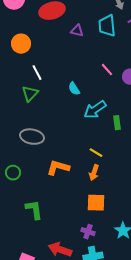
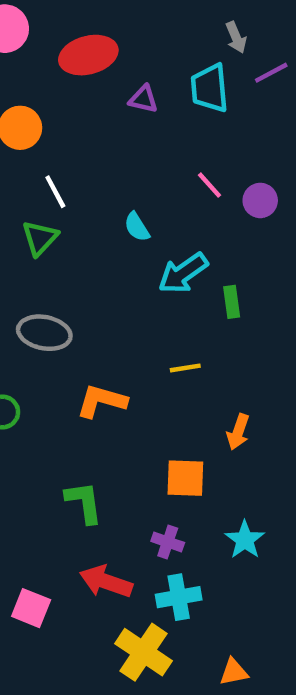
yellow line: (96, 153) -> (185, 368), turned -40
orange arrow: (94, 173) -> (238, 432), moved
green L-shape: (34, 210) -> (84, 502), moved

